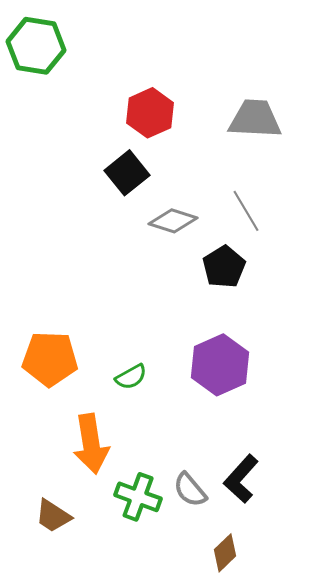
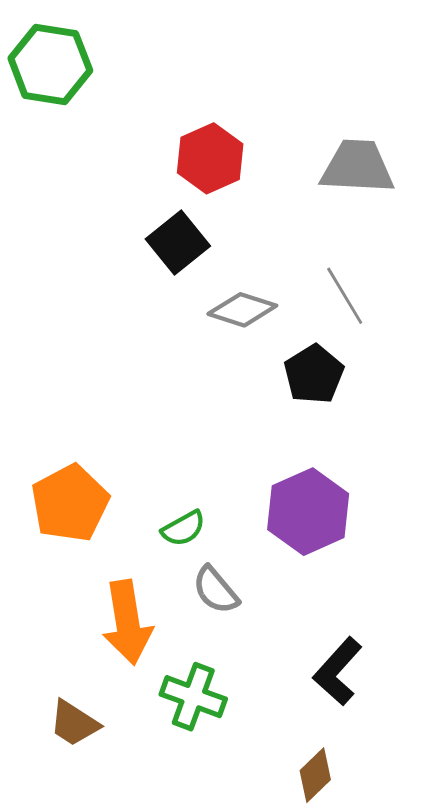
orange pentagon: (50, 359) -> (70, 503), turned -30
gray semicircle: (190, 490) -> (216, 590), moved

